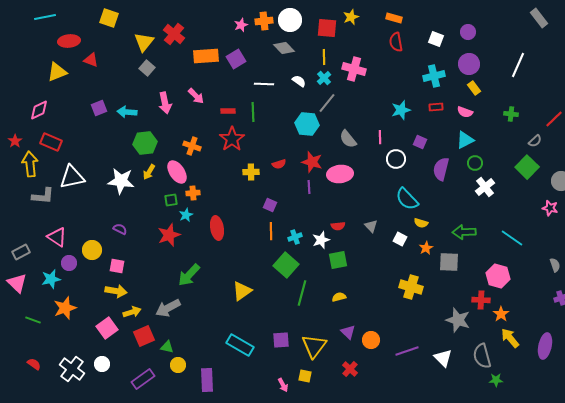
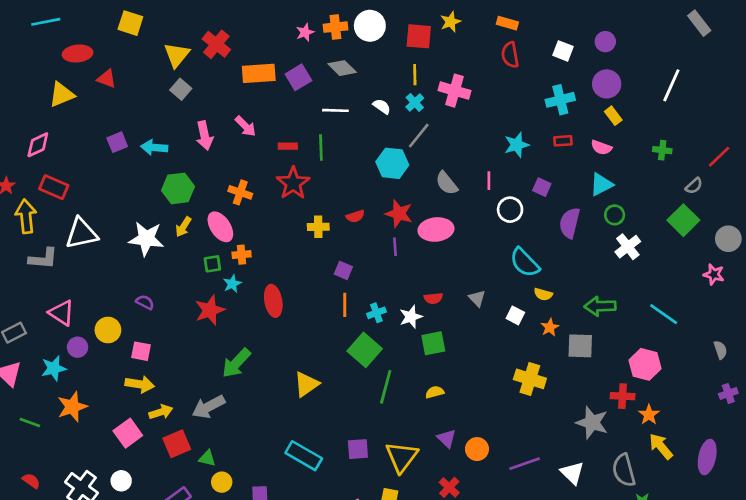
gray diamond: (284, 48) -> (342, 68), moved

